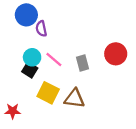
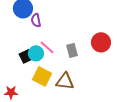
cyan circle: (32, 57) -> (36, 53), moved
black square: (30, 70) -> (26, 56), turned 32

